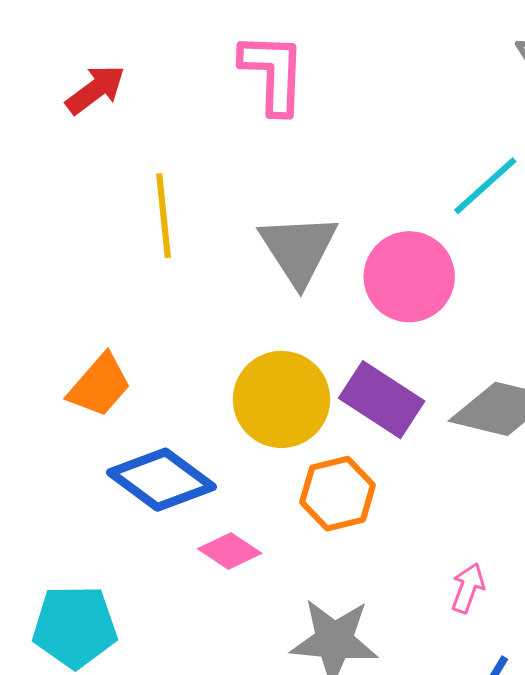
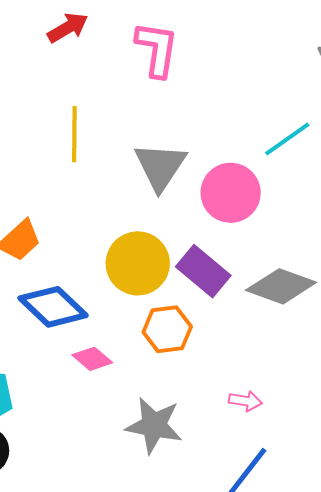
red arrow: (95, 90) -> (68, 28), moved
pink arrow: (468, 588) -> (245, 401), turned 72

